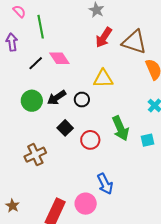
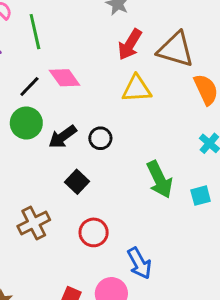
yellow triangle: (103, 79) -> (137, 89), moved
green circle: (32, 101) -> (26, 123), moved
red circle: (90, 140) -> (94, 232), moved

